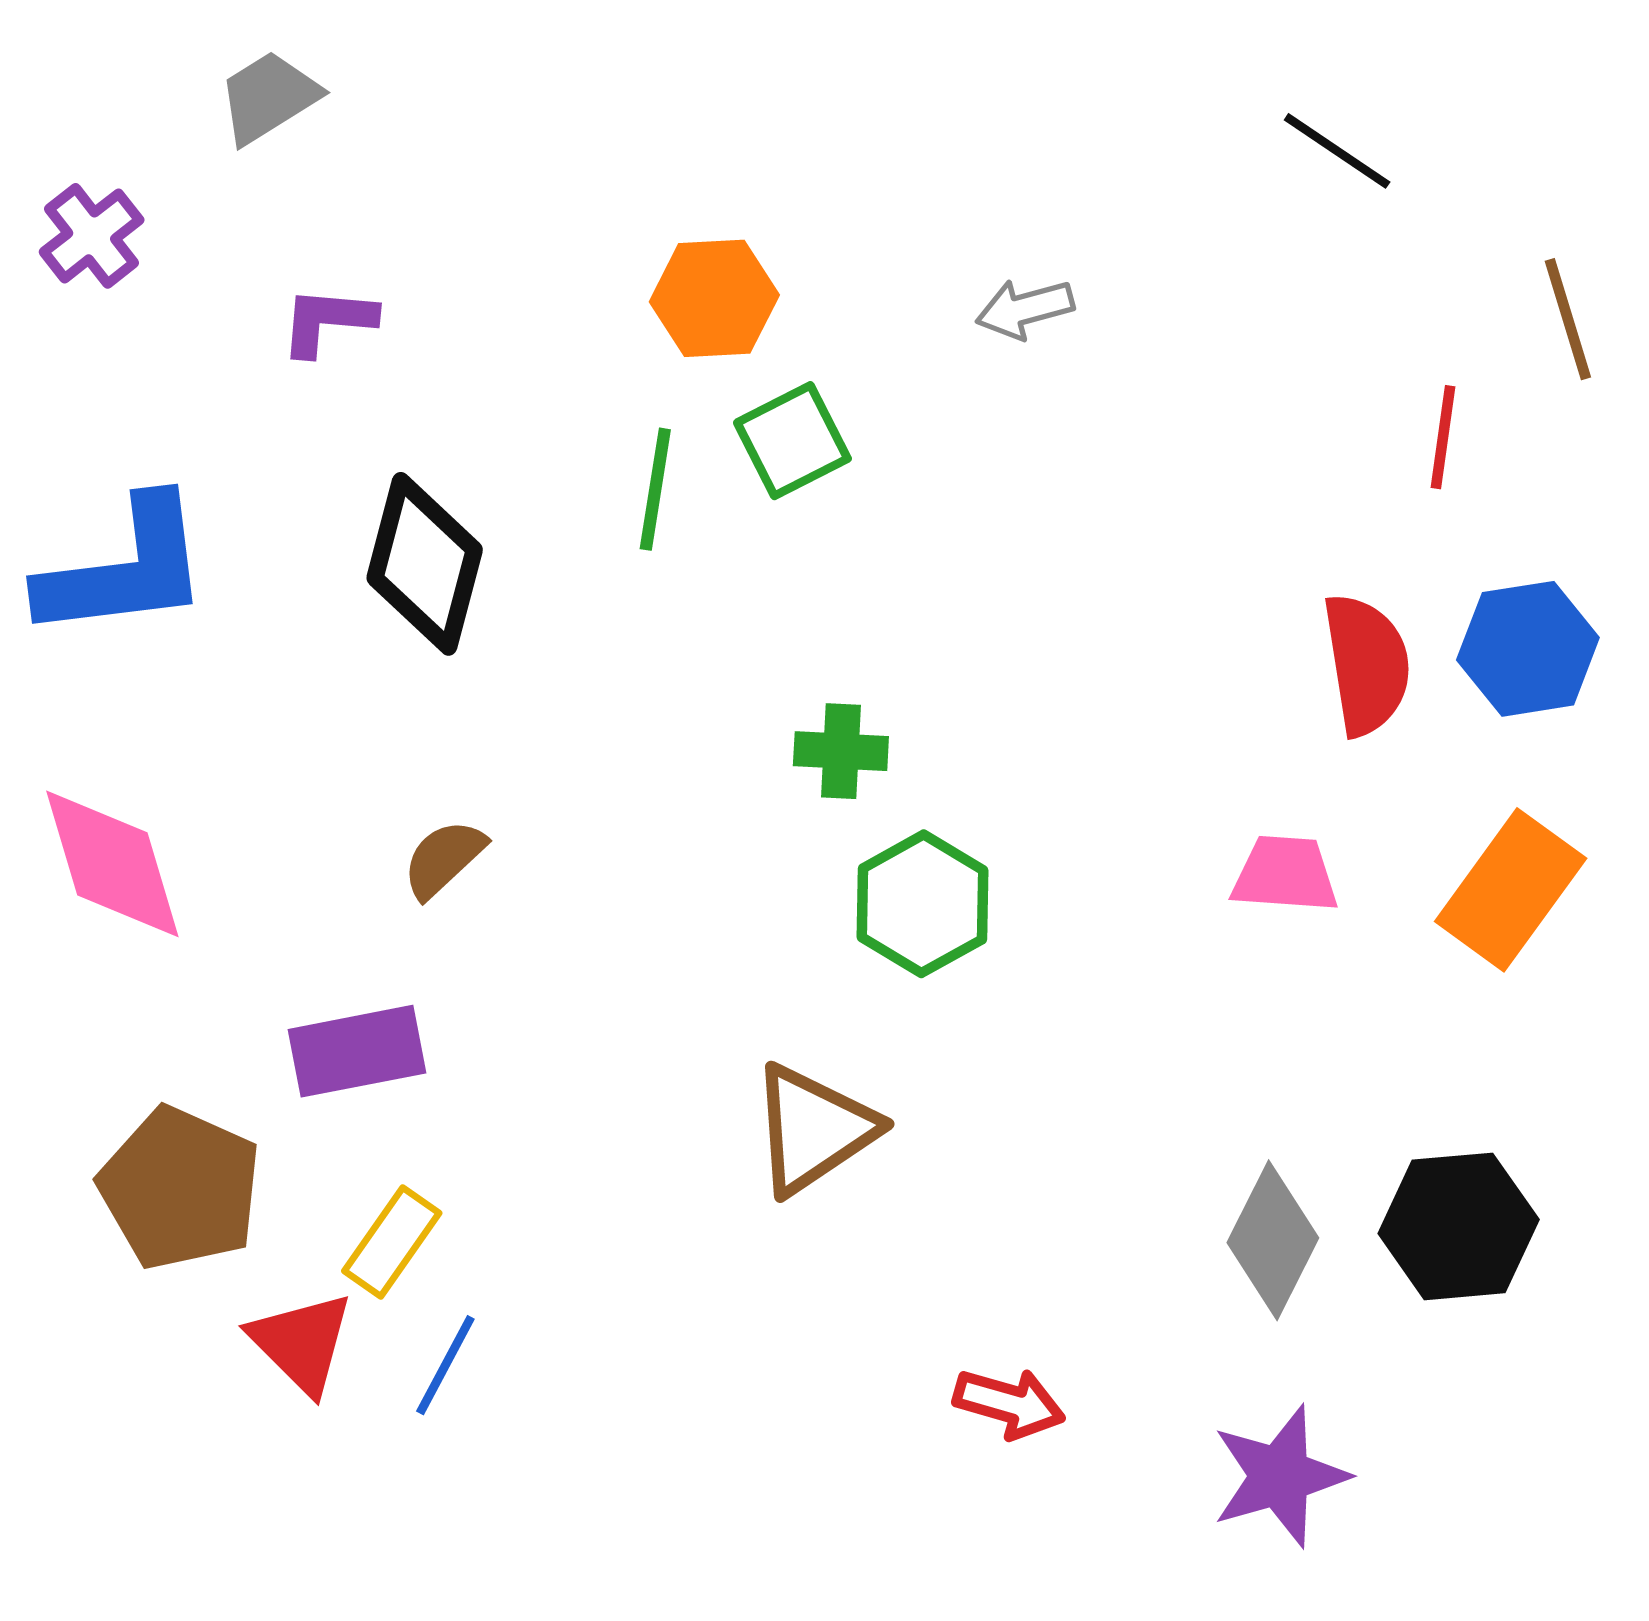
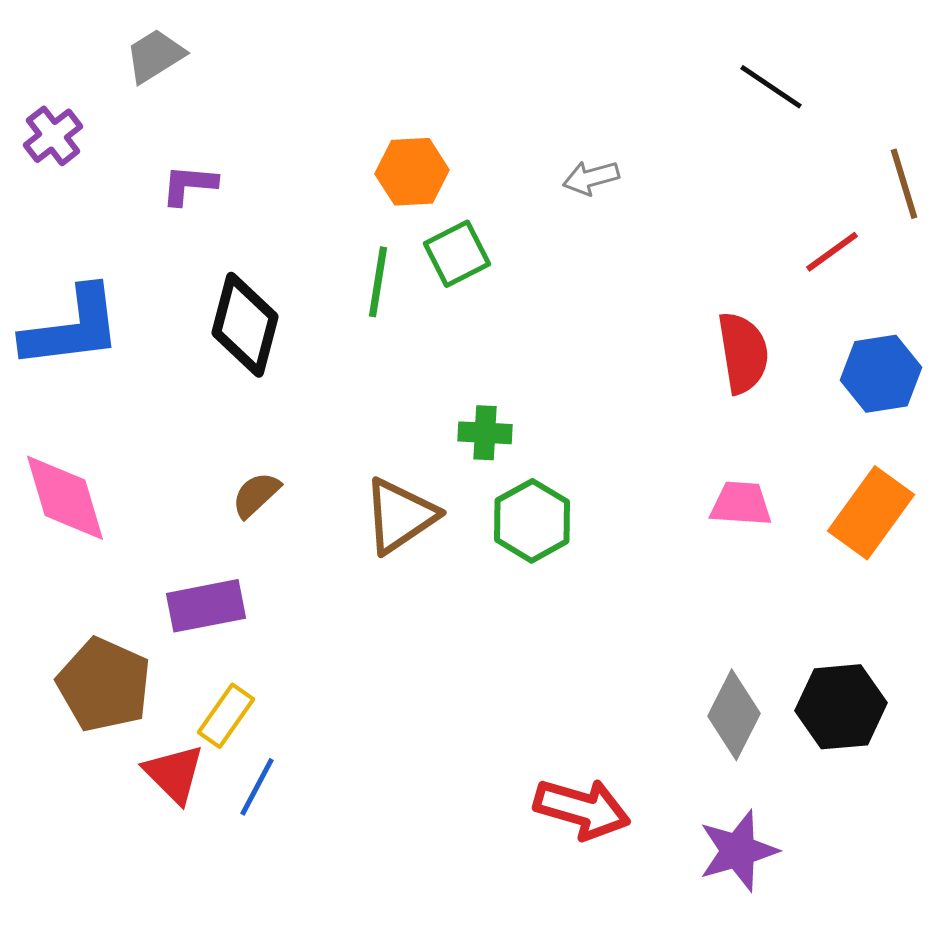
red line: (1443, 437) -> (832, 252), turned 46
red semicircle: (1367, 664) -> (743, 353), moved
brown triangle: (813, 1129) -> (400, 516), moved
red arrow: (1009, 1403) -> (582, 809), size x1.5

